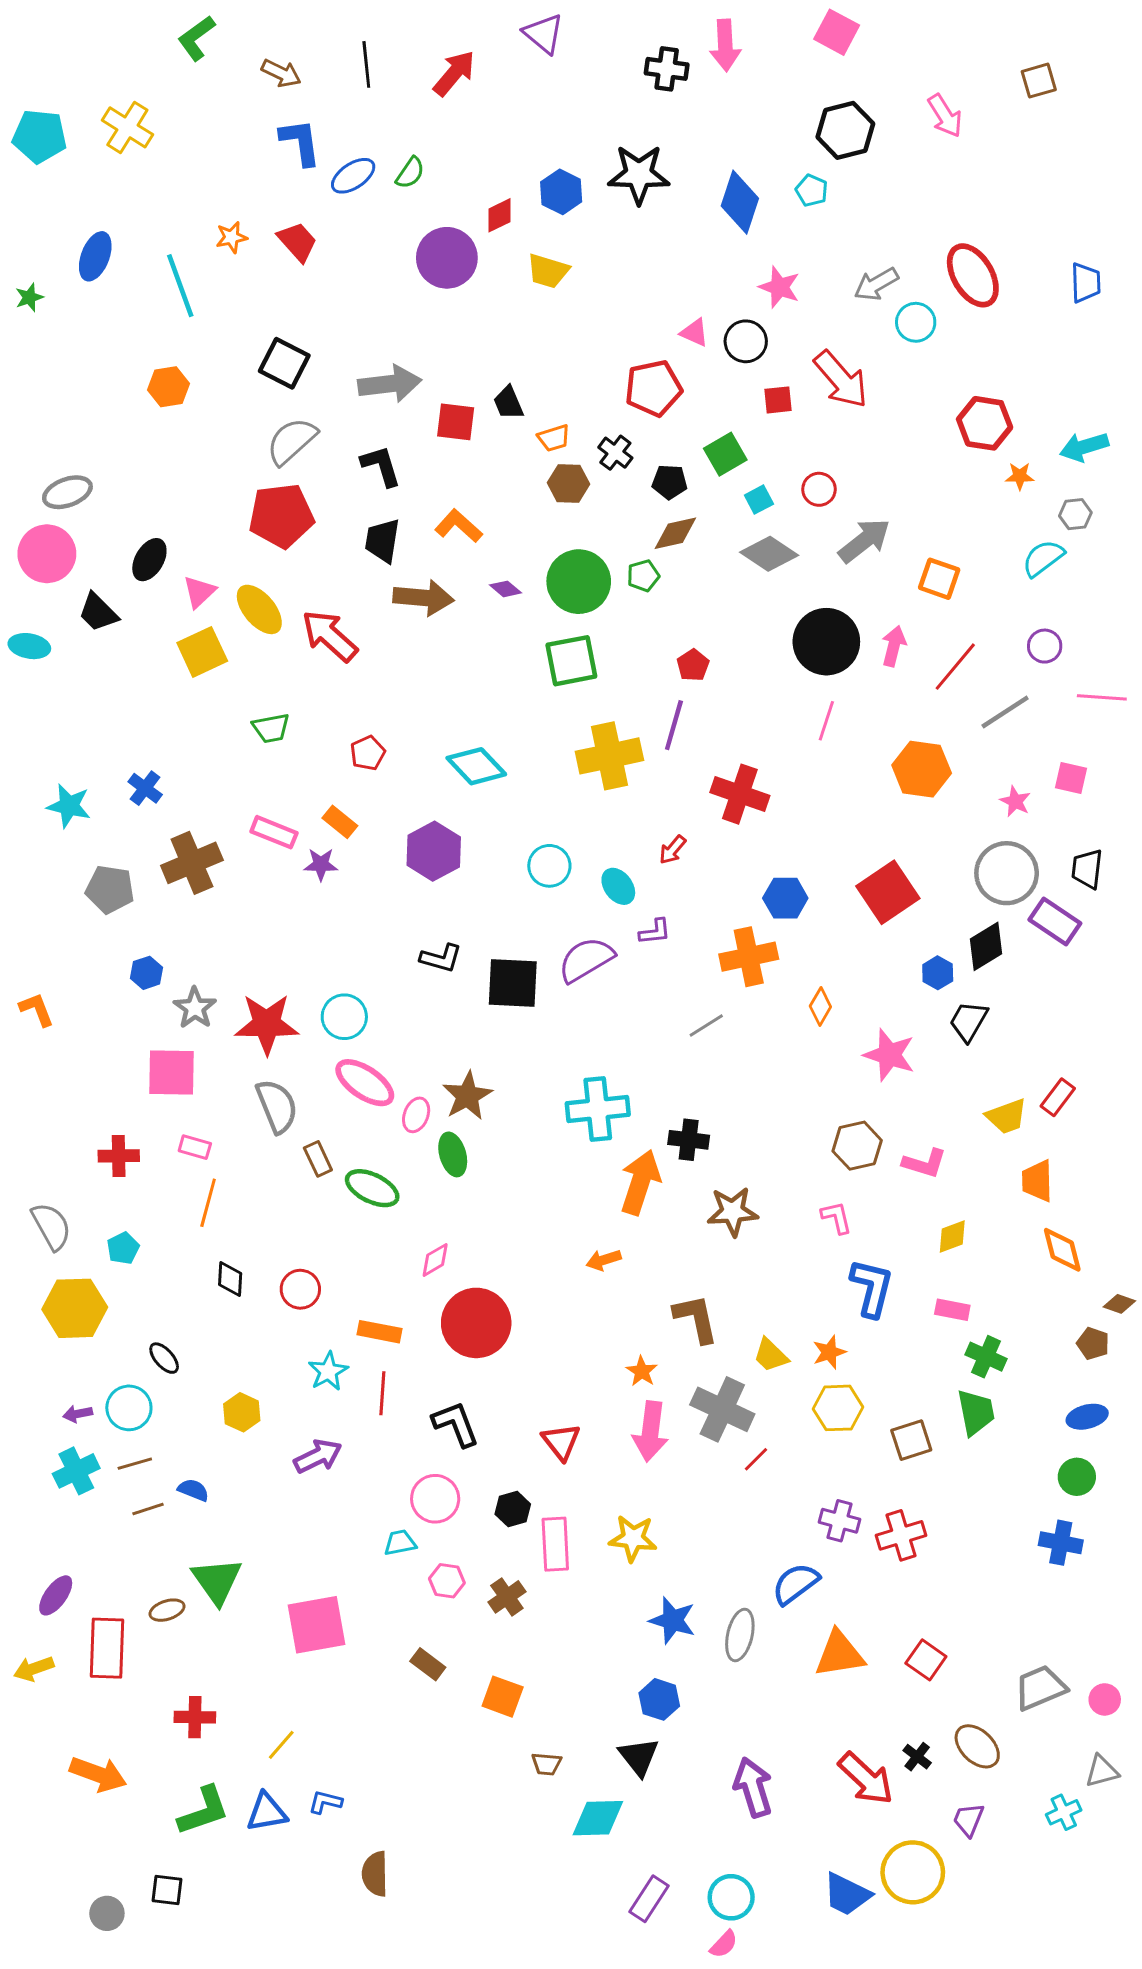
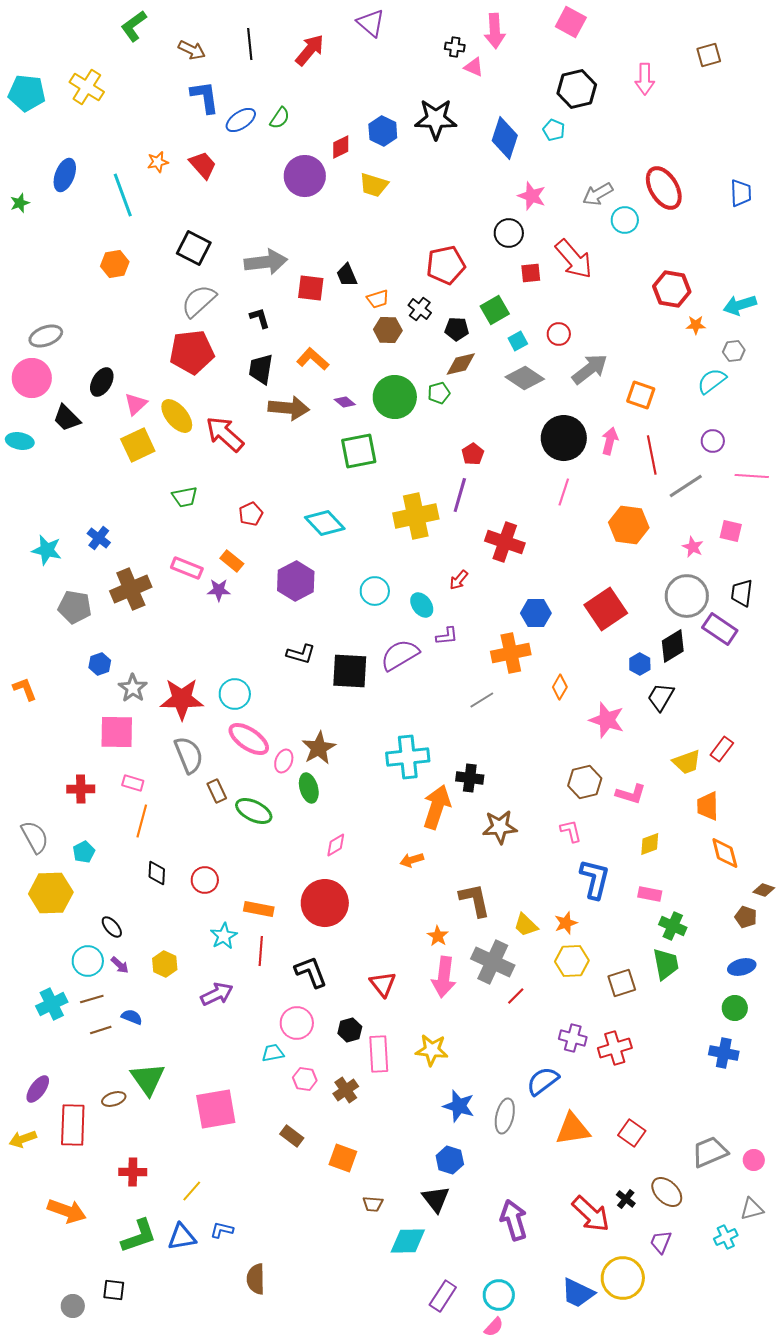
black cross: (667, 69) -> (455, 47), size x0.7
pink arrow: (945, 116) -> (645, 79), turned 32
pink triangle: (694, 333) -> (474, 67), moved
black L-shape: (381, 466) -> (260, 318), size x0.7
green square: (571, 661) -> (359, 451), moved
red line: (955, 667) -> (652, 455), turned -51
pink diamond: (435, 1260) -> (336, 845), moved
purple arrow: (78, 1414) -> (120, 965), moved, turned -126

